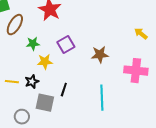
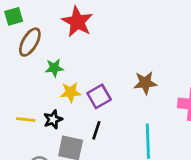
purple square: (66, 45) -> (99, 96), moved

